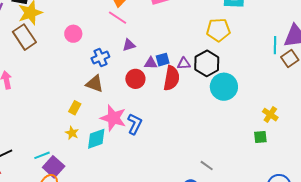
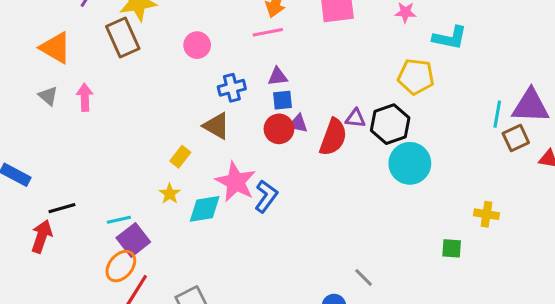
pink line: (118, 18) -> (268, 32), turned -54
blue square: (163, 60) -> (282, 100), moved
purple triangle: (151, 63) -> (298, 124), moved
yellow cross: (270, 115) -> (486, 214), moved, turned -35

